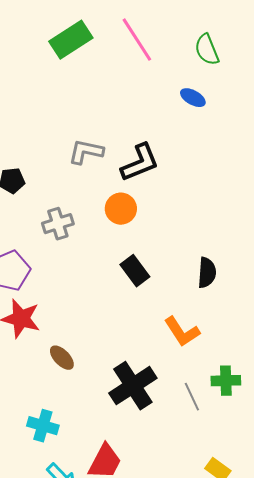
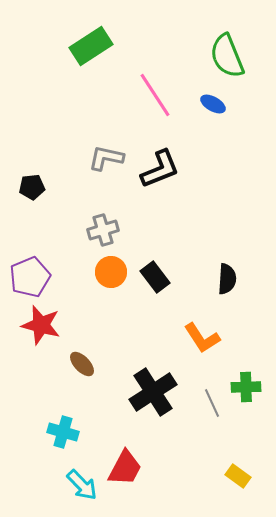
pink line: (137, 40) -> (155, 95), moved
green semicircle: (207, 50) -> (227, 56), size x1.4
orange circle: (121, 209) -> (111, 272), moved
gray cross: (58, 224) -> (103, 230), moved

